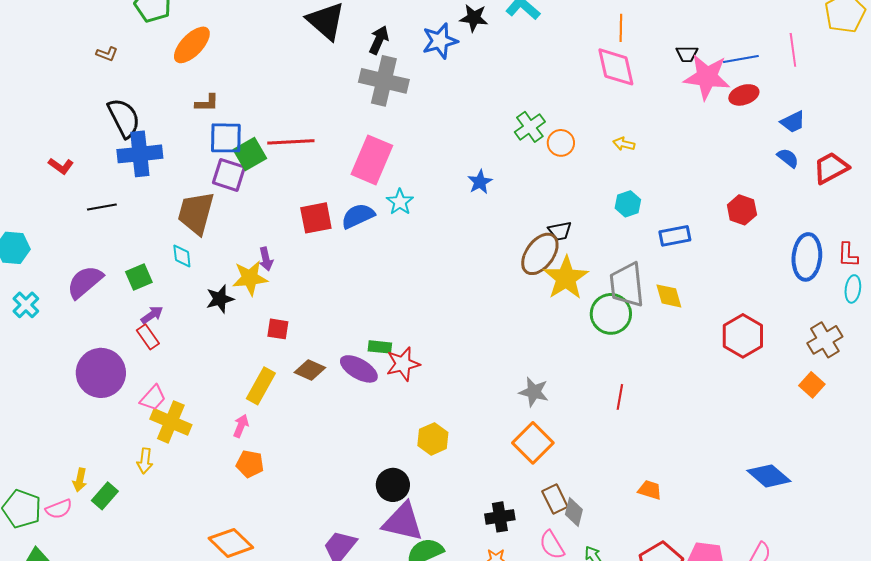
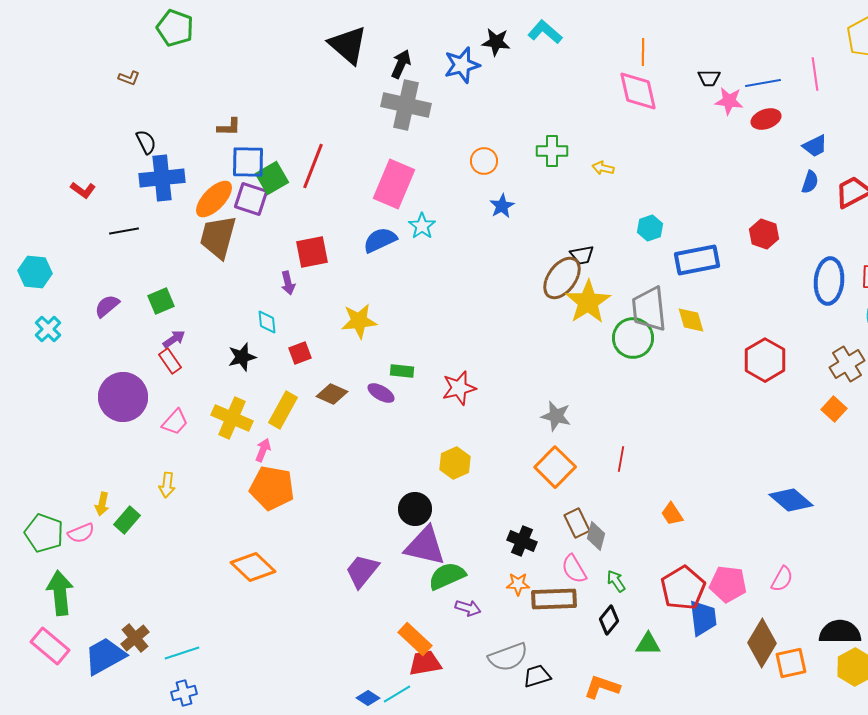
orange ellipse: (192, 45) -> (214, 199), moved
pink star: (707, 77) -> (729, 101), size x0.6
black semicircle: (124, 118) -> (146, 142), size x0.6
green cross: (530, 127) -> (552, 151), turned 36
red line: (291, 142) -> (313, 166), turned -66
orange circle: (561, 143) -> (484, 161), moved
yellow arrow: (624, 144) -> (603, 168), moved
blue semicircle: (788, 158) -> (810, 182), turned 70
red square: (316, 218) -> (312, 252), moved
blue rectangle: (675, 236) -> (697, 260), size x1.4
cyan diamond: (182, 256) -> (267, 322), moved
yellow star: (250, 278) -> (359, 321), moved
purple semicircle: (85, 282) -> (107, 306), size x0.7
black star: (220, 299) -> (242, 357), moved
red square: (278, 329) -> (300, 353), turned -30
red star: (403, 364) -> (459, 388), moved
purple ellipse: (359, 369) -> (381, 393), size x0.7
red line: (620, 397) -> (621, 459), moved
yellow cross: (171, 422) -> (232, 418), moved
orange pentagon: (250, 464) -> (272, 488), size x1.6
orange trapezoid: (650, 490) -> (672, 514), turned -140
black cross: (500, 517) -> (522, 541), turned 32

